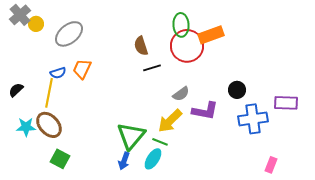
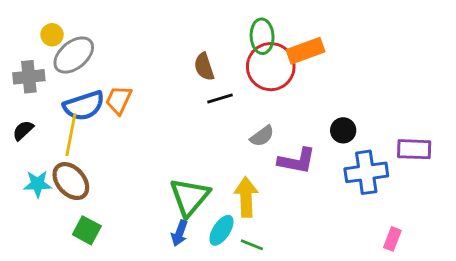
gray cross: (20, 15) -> (29, 77), moved, turned 35
gray ellipse: (69, 34) -> (74, 55), moved
blue semicircle: (58, 73) -> (84, 106), size x1.8
yellow arrow: (170, 121) -> (246, 197), moved, turned 132
green line: (160, 142) -> (252, 245), moved

